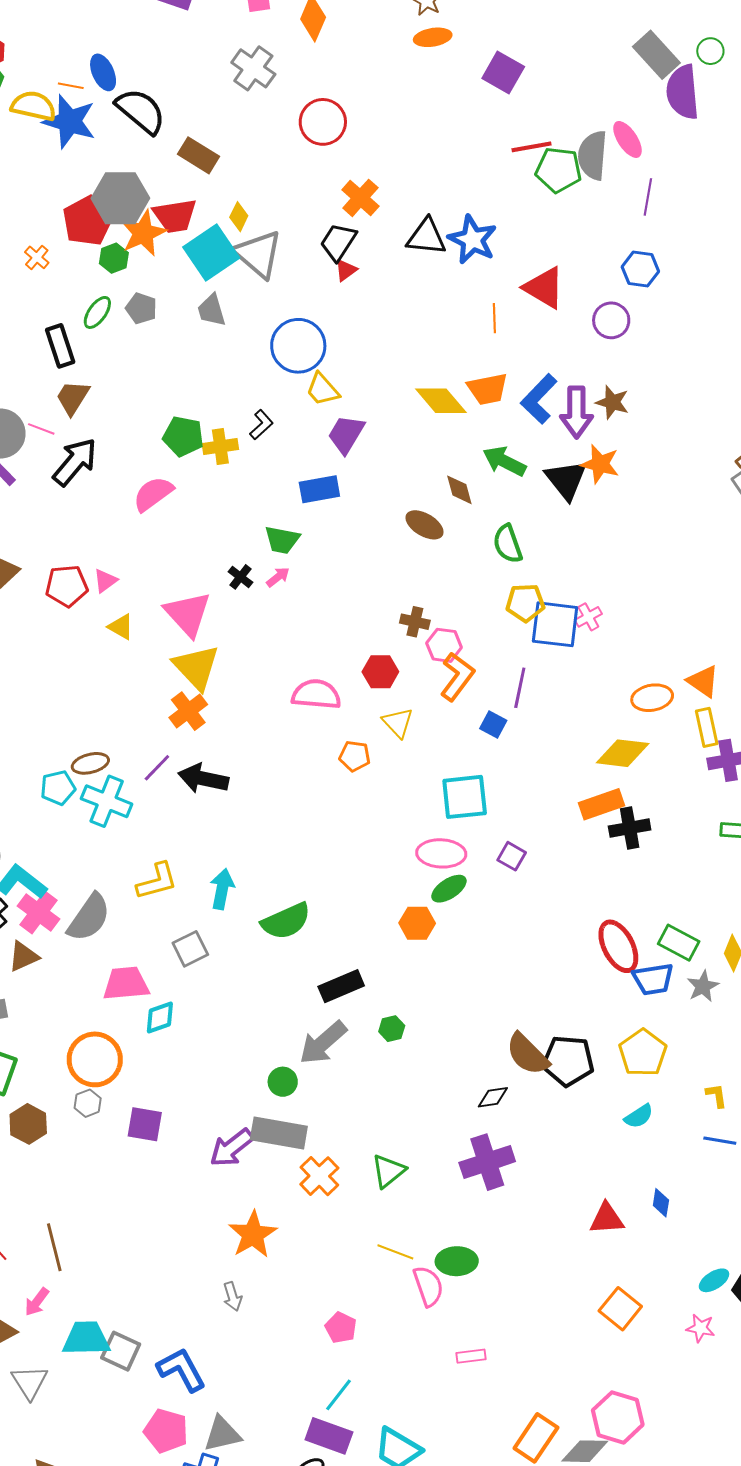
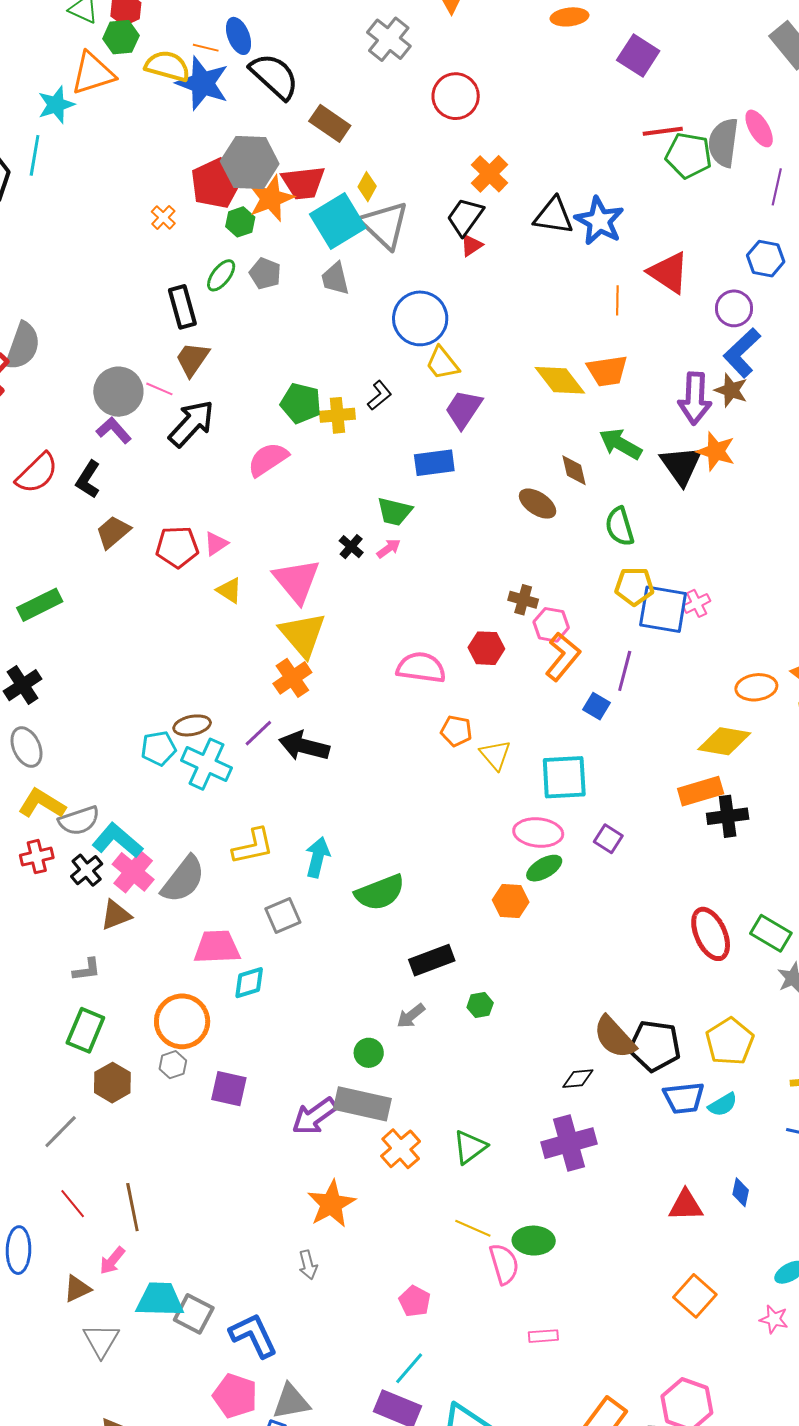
blue L-shape: (539, 399) -> (742, 353), moved
yellow triangle: (398, 723) -> (495, 755), moved
blue trapezoid: (653, 979) -> (684, 1098), moved
gray arrow: (323, 1043) -> (411, 1016), size x0.6

